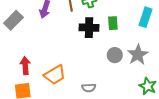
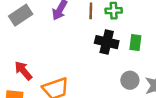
red arrow: (25, 66) -> (23, 71), turned -48

